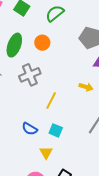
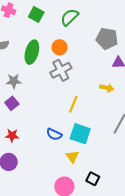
gray cross: (30, 75) -> (61, 70), moved
cyan square: (56, 130) -> (80, 134), size x1.5

